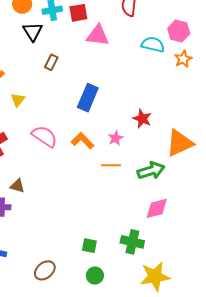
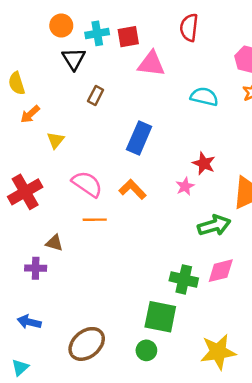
cyan semicircle: (153, 44) -> (204, 97), moved
pink star: (116, 138) -> (185, 186), moved
orange line: (111, 165) -> (95, 220), moved
green cross: (132, 242) -> (184, 279), moved
green square: (89, 246) -> (160, 317), moved, size x1.8
brown ellipse: (45, 270) -> (87, 344), size x1.4

